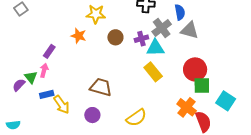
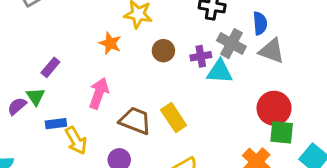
gray cross: (162, 28) -> (231, 44), turned -30
purple rectangle: (49, 51) -> (50, 67), moved
pink arrow: (44, 70) -> (99, 93), moved, size x1.5
yellow rectangle: (153, 72) -> (174, 118), moved

